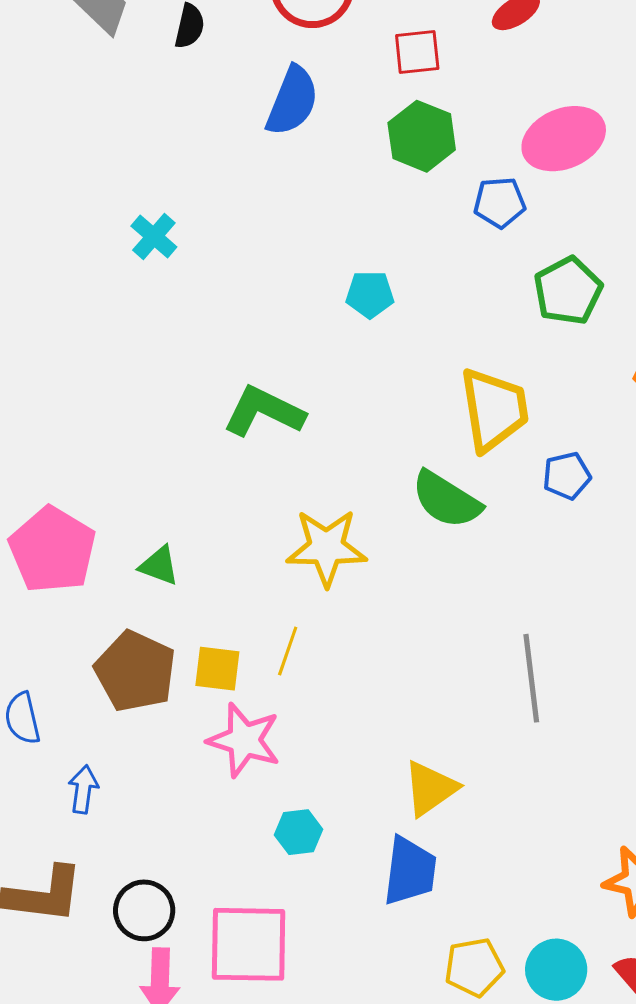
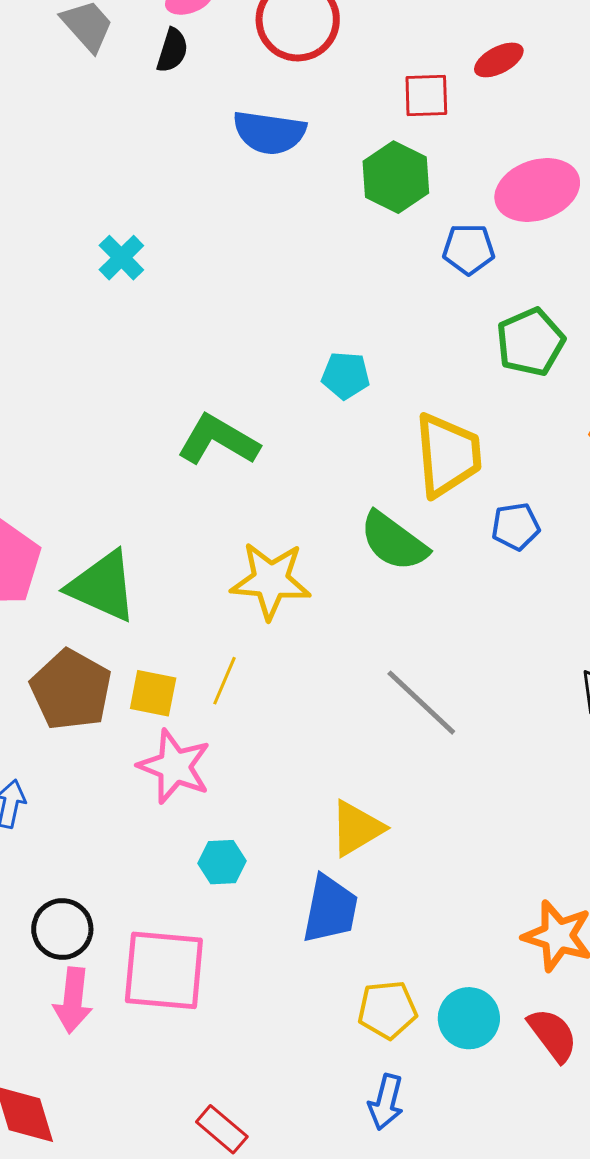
red square: (417, 52) -> (426, 96), moved
blue semicircle: (292, 101) -> (269, 132), turned 72
cyan pentagon: (370, 294) -> (346, 375), moved
green triangle: (159, 566) -> (103, 586), size x1.8
gray line: (531, 678) -> (421, 703), moved, turned -44

